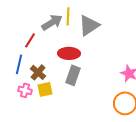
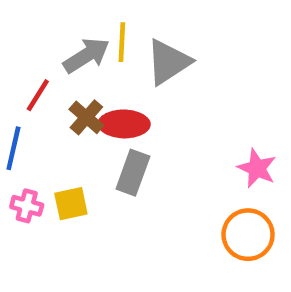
brown cross: (38, 72) -> (86, 117), moved

